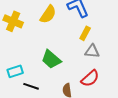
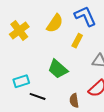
yellow cross: (13, 21) -> (19, 30), turned 30
yellow rectangle: (85, 33) -> (77, 41), moved

